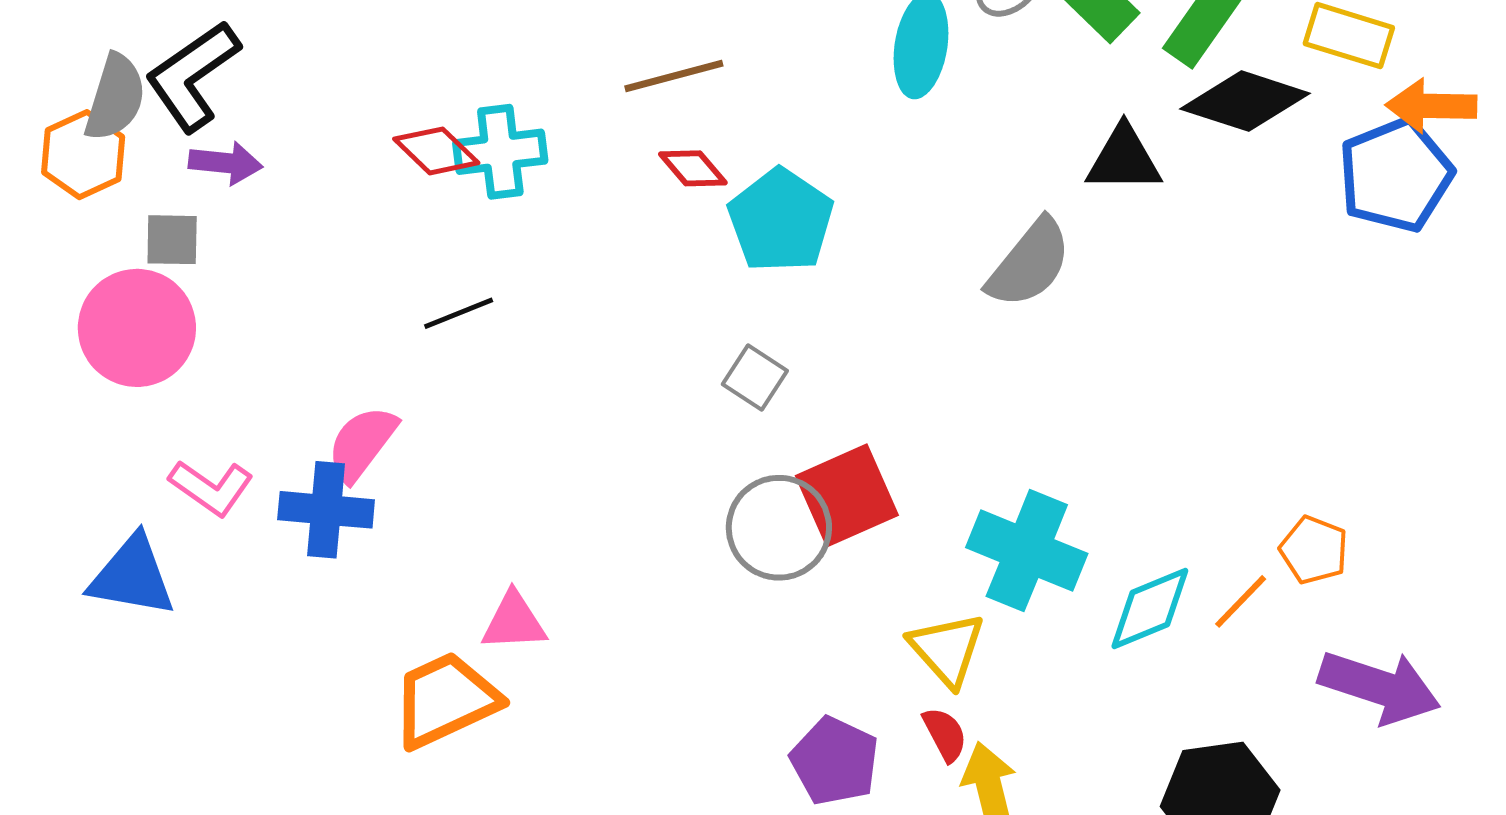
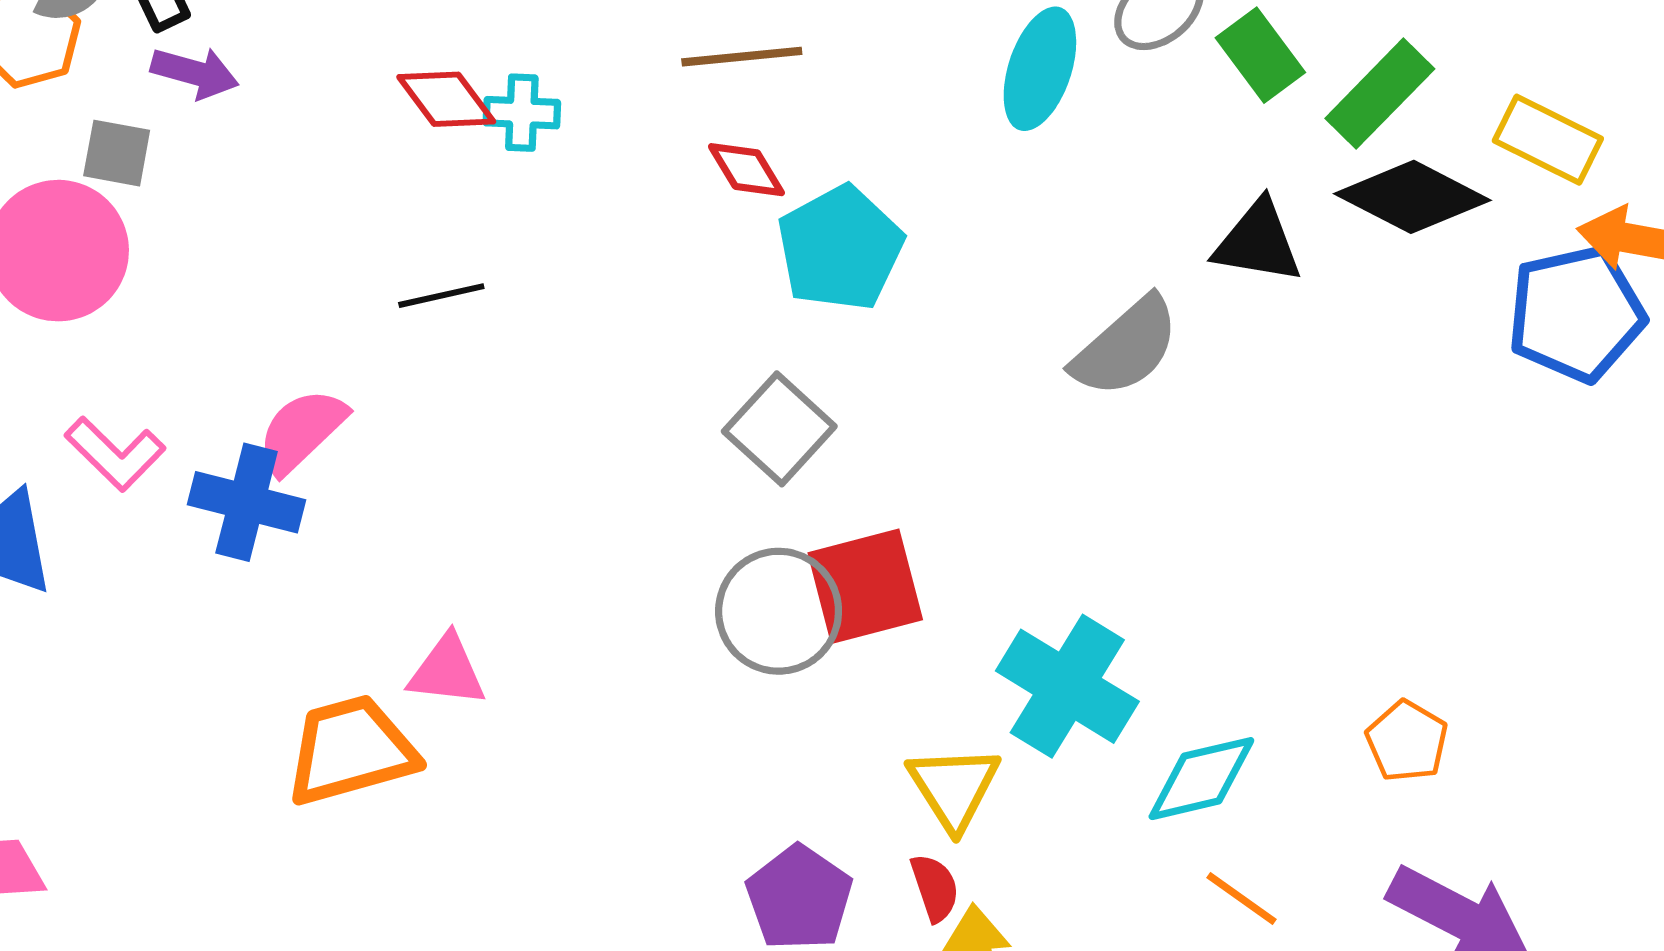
cyan cross: (500, 152) -> (522, 113), size x0.7
gray square: (755, 377) -> (779, 429), size x1.4
orange line: (1241, 601) -> (1241, 899), moved, turned 72

